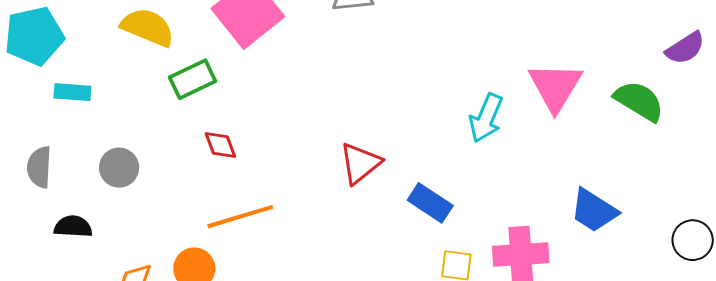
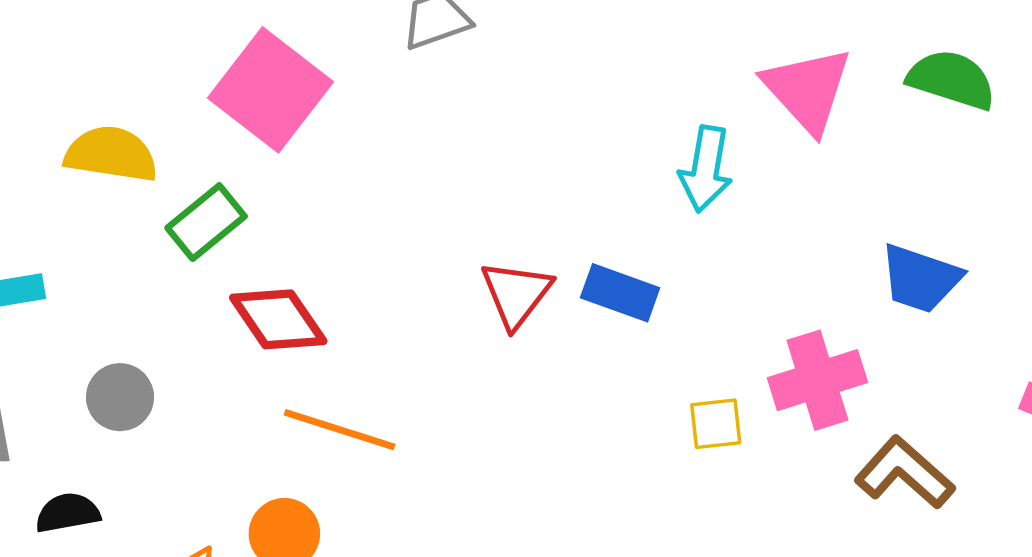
red diamond: (220, 145) -> (278, 319), size x1.6
blue rectangle: (430, 203) -> (620, 293), moved
orange line: (240, 217) -> (340, 430), turned 48

